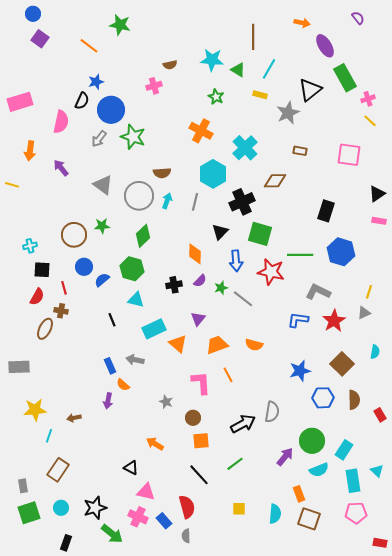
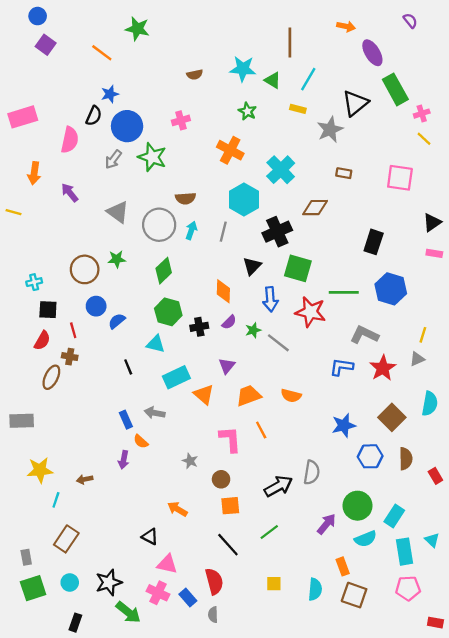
pink cross: (154, 86) -> (181, 120), moved
green hexagon: (132, 269) -> (168, 312), moved
cyan semicircle: (375, 352) -> (430, 404), size x1.5

